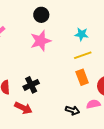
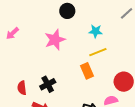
black circle: (41, 15) -> (67, 11), moved
orange rectangle: (82, 77) -> (87, 71), moved

